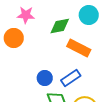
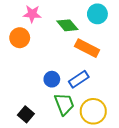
green diamond: (60, 26) -> (67, 25), turned 60

